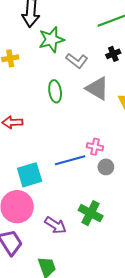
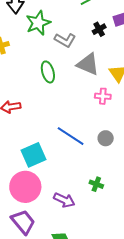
pink cross: (95, 147) -> (103, 96), moved
blue line: (70, 160) -> (71, 136), turned 56
green cross: (91, 213) -> (96, 184), size x0.6

